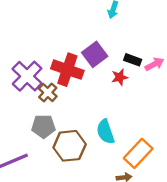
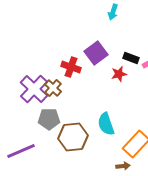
red cross: (67, 70) -> (71, 67), size x0.7
purple cross: (27, 76) -> (34, 89), moved

